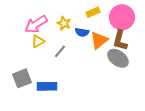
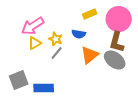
yellow star: (64, 23) -> (56, 39), moved
orange triangle: (99, 40) -> (90, 55), moved

